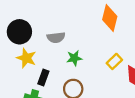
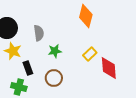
gray semicircle: (56, 37) -> (39, 33), turned -91
black rectangle: (43, 77) -> (28, 68), turned -40

